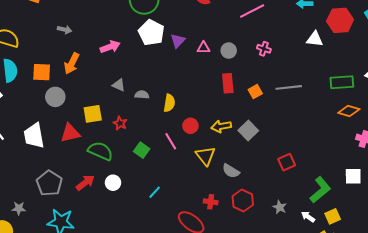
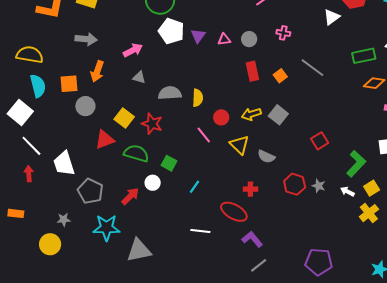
gray arrow: (65, 30) -> (86, 39), size x1.5
white triangle: (315, 39) -> (332, 17), turned -36
gray triangle: (119, 85) -> (139, 77), moved
gray line: (289, 87) -> (312, 68), turned 50
gray semicircle: (142, 95) -> (170, 93), size x1.6
yellow square: (93, 114) -> (124, 118), turned -36
red star: (120, 123) -> (152, 124), size x1.5
white trapezoid: (34, 136) -> (64, 164), moved
green square: (142, 150) -> (169, 163), moved
red arrow: (85, 183) -> (130, 196), moved
red hexagon: (243, 200) -> (295, 184), moved

